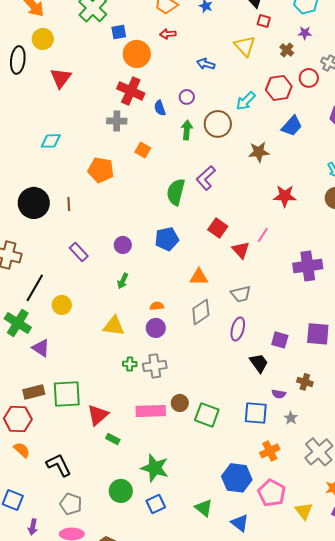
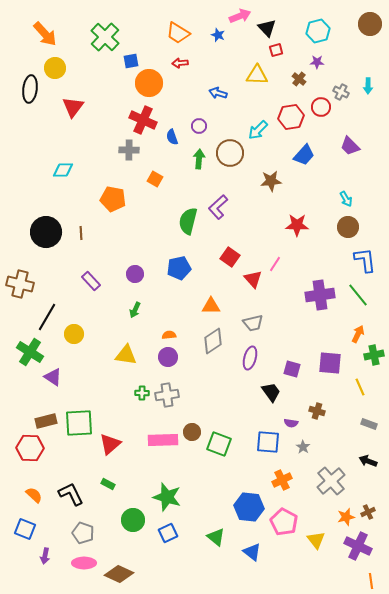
red square: (264, 21) -> (276, 50), turned -32
yellow triangle: (245, 46) -> (257, 75), turned -45
green rectangle: (113, 439) -> (108, 484), moved
orange semicircle: (22, 450) -> (34, 495), moved

